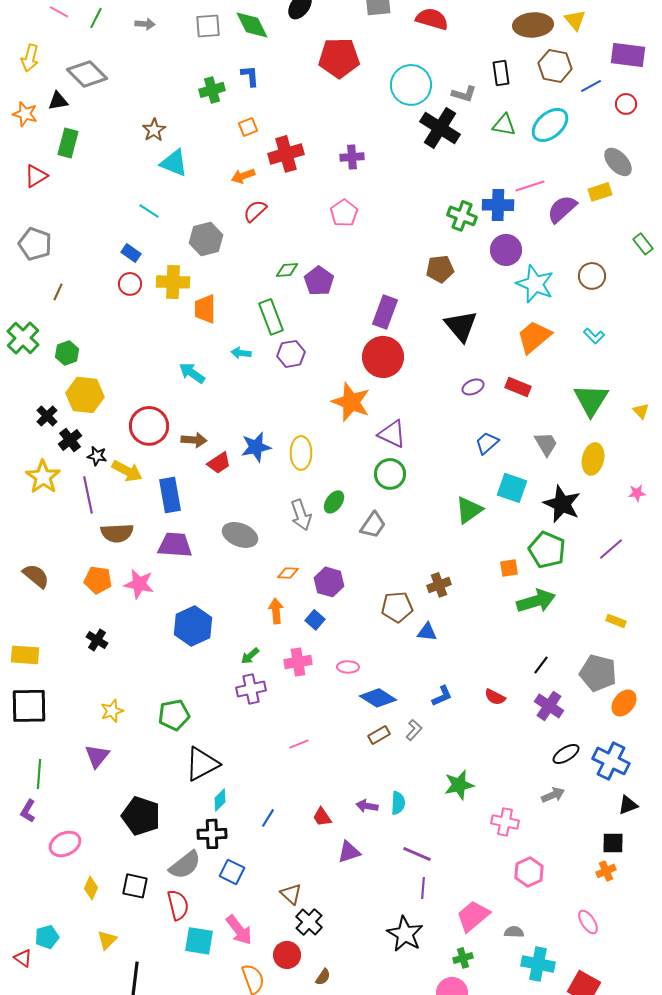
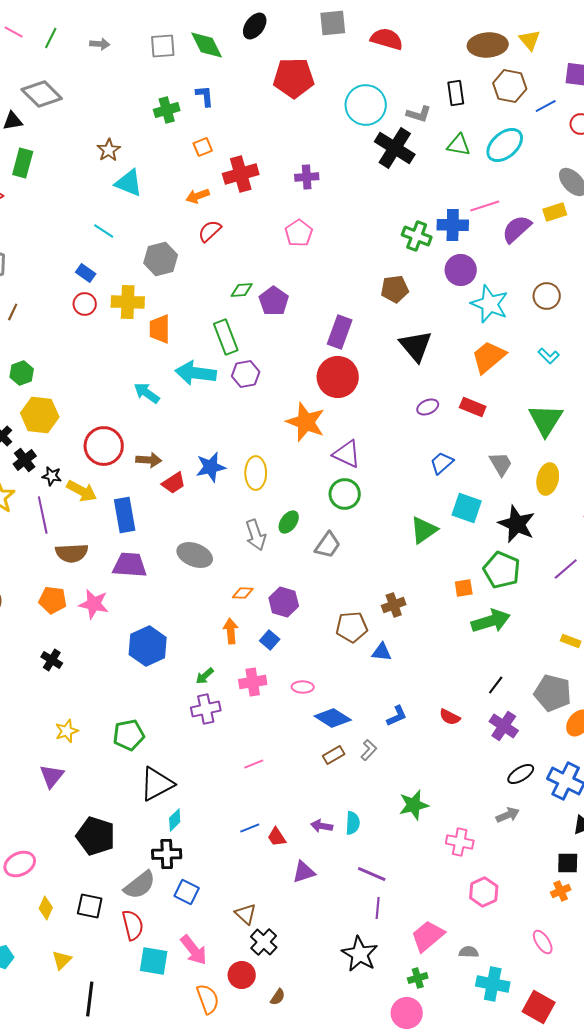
cyan arrow: (241, 353) -> (196, 373), size x2.0
blue line: (268, 818) -> (250, 828), moved, turned 36

